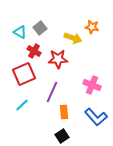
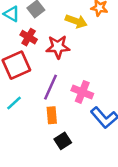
pink cross: (92, 85) -> (82, 92), moved
orange rectangle: (64, 112) -> (52, 115), moved

